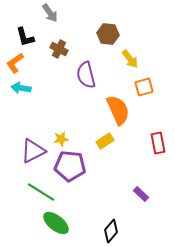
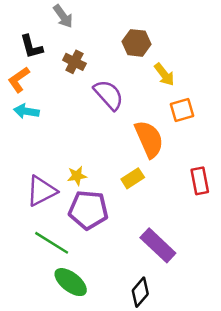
purple semicircle: (86, 75) -> (109, 95), turned 152
purple rectangle: (141, 194) -> (158, 245), moved, size x1.8

